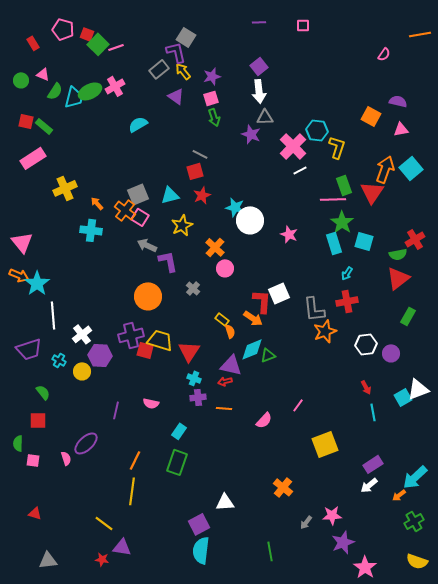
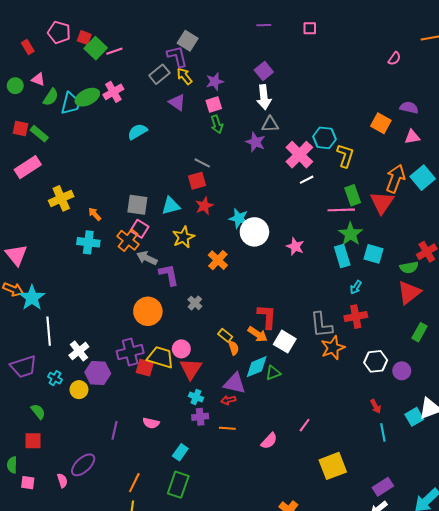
gray square: (138, 194) -> (137, 205), turned 30
orange cross: (125, 210) -> (128, 240), moved
pink circle: (225, 268) -> (181, 349), moved
white square: (279, 293) -> (285, 342), moved, turned -35

